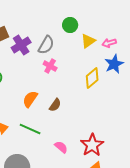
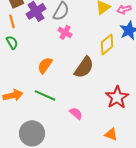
brown semicircle: (55, 105) -> (84, 67), moved, size x1.6
red star: (92, 145) -> (117, 97), moved

